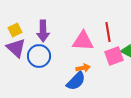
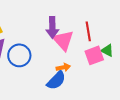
purple arrow: (43, 31) -> (52, 27), moved
pink triangle: (83, 41) -> (63, 40), turned 45

